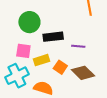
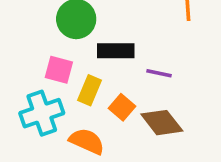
yellow rectangle: (41, 60) -> (89, 90), turned -56

